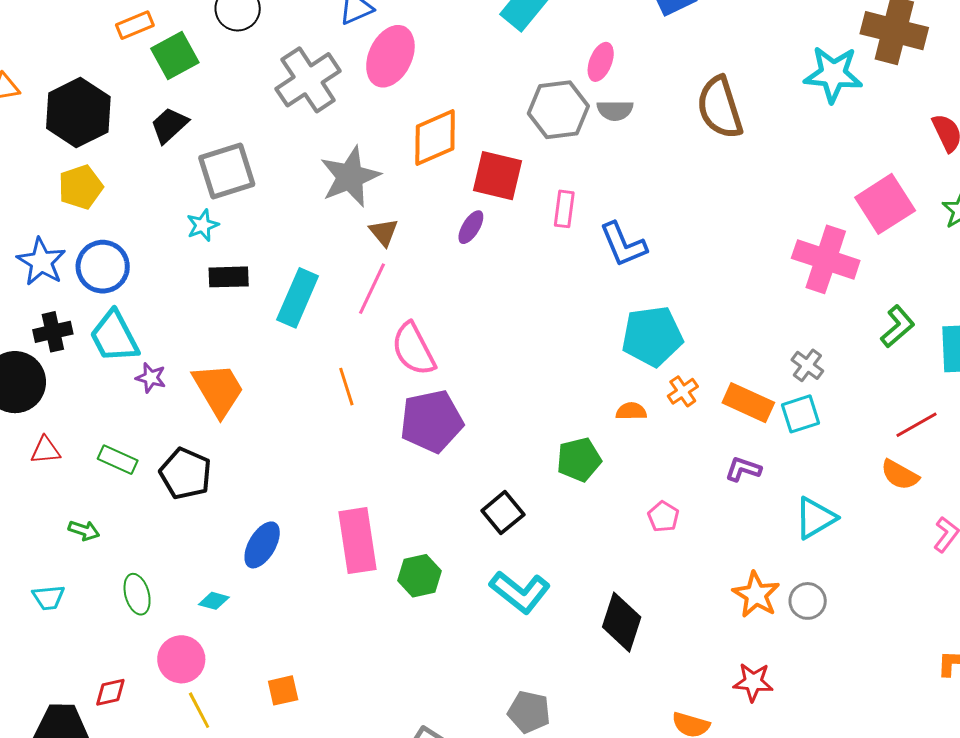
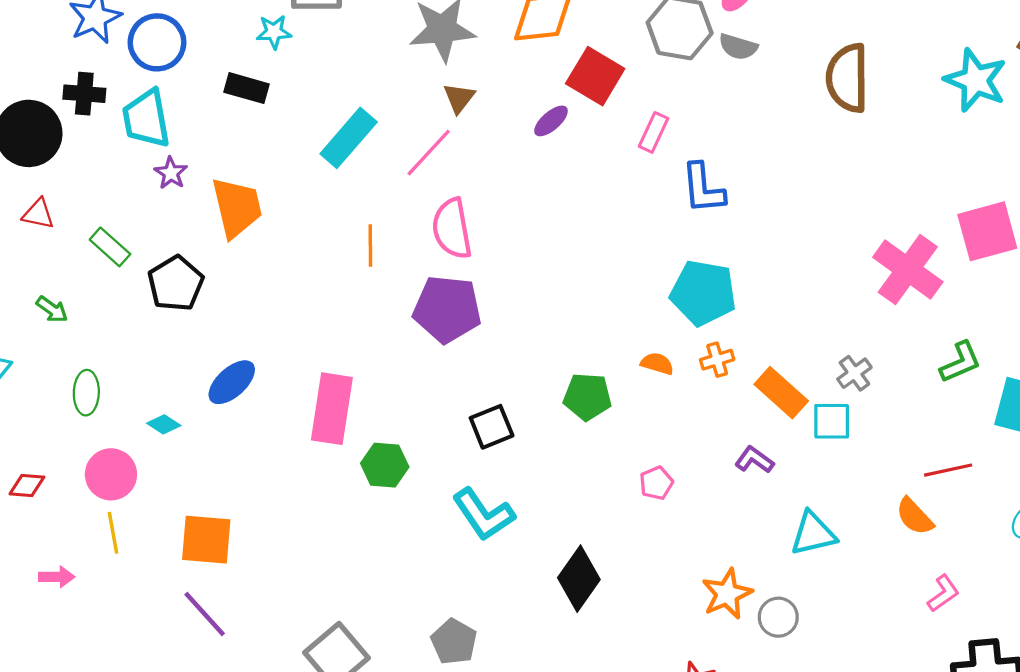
black rectangle: (229, 277) -> (247, 88), moved
orange square: (283, 690) -> (206, 540), size x1.6

